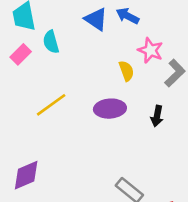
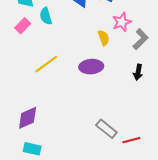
pink star: (150, 50) -> (122, 22), turned 30
black arrow: (157, 116) -> (138, 72), moved

